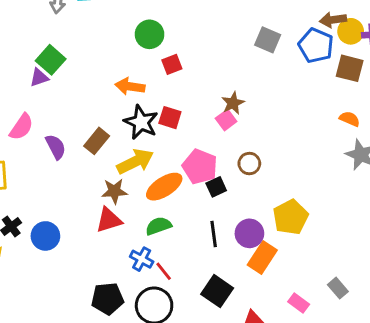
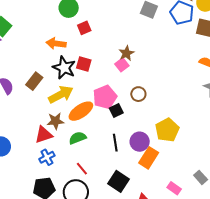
pink pentagon: (200, 167) -> (105, 97), turned 30
brown star: (114, 191) -> (55, 121), moved
blue cross: (142, 259) -> (47, 157), moved, turned 35

